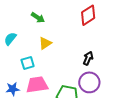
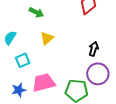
cyan square: (28, 63) -> (23, 60), moved

